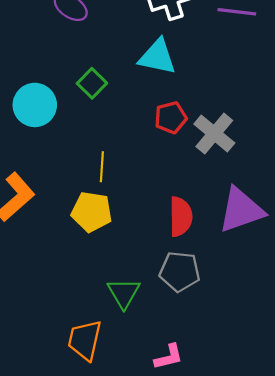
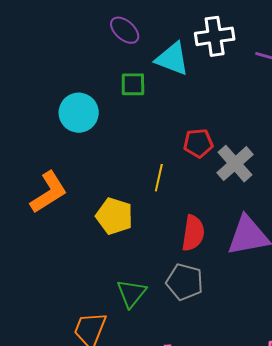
cyan triangle: (157, 57) -> (172, 59), moved
green square: (92, 83) -> (133, 84), moved, turned 36
yellow line: (102, 167) -> (159, 178), moved

